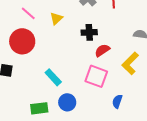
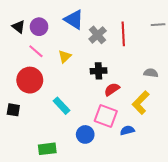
cyan rectangle: (53, 77) -> (62, 106), moved
blue semicircle: (117, 101) -> (127, 130), moved, turned 56
blue circle: (67, 102) -> (85, 134), moved

